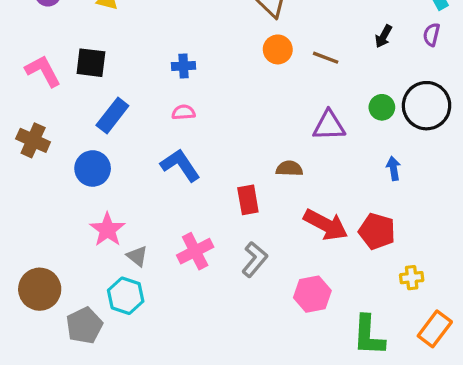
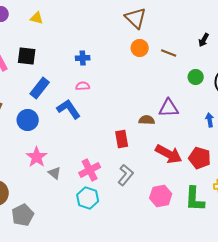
green circle: (382, 107) -> (196, 77), moved
purple triangle: (329, 125) -> (169, 108), moved
blue L-shape: (180, 165) -> (69, 109), moved
cyan hexagon: (126, 296) -> (88, 198), moved
green L-shape: (369, 335) -> (195, 199), moved

